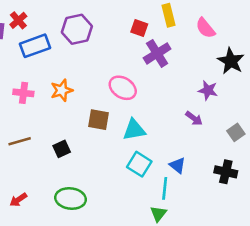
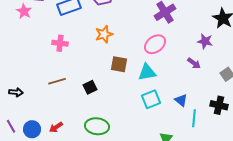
pink ellipse: (123, 88) -> (155, 44), moved, turned -70
orange star: (62, 90) -> (104, 34), moved
cyan square: (139, 164) -> (151, 99), turned 36
cyan line: (165, 188) -> (194, 118), moved

